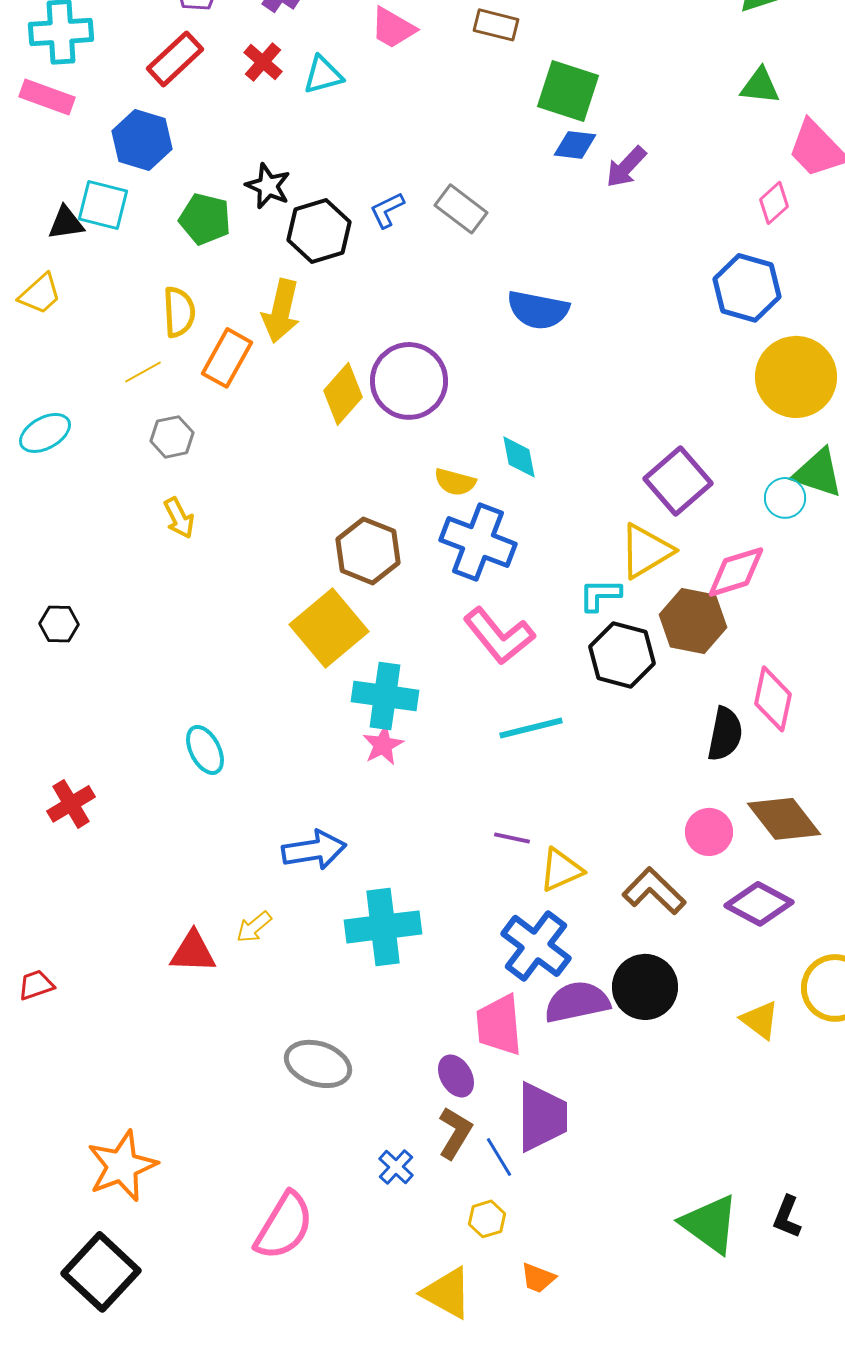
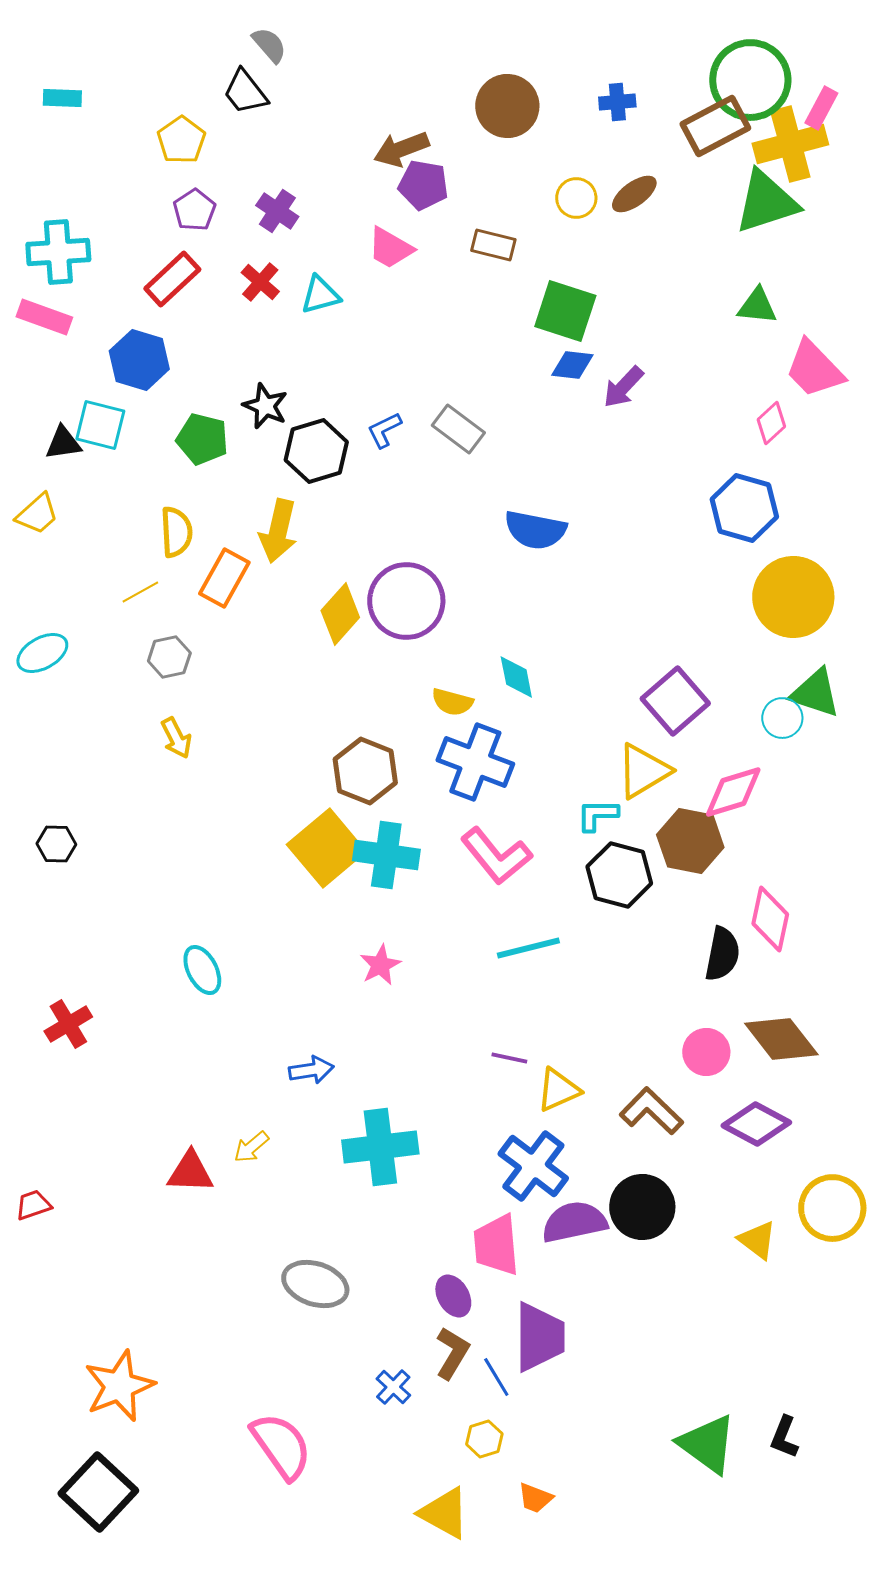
cyan cross: (385, 696) -> (386, 855), moved
blue arrow: (314, 850) -> (311, 1070), size x0.7
pink semicircle: (284, 1226) -> (281, 1446), turned -66

